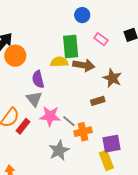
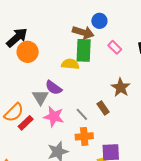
brown arrow: (84, 65) -> (83, 32), moved
purple semicircle: (38, 79) -> (54, 88), moved, turned -48
brown rectangle: (98, 101) -> (103, 108), turned 64
gray line: (69, 121) -> (82, 114), moved

